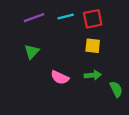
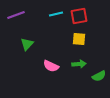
purple line: (34, 18) -> (16, 15), moved
green semicircle: (116, 89) -> (99, 76), turned 88

